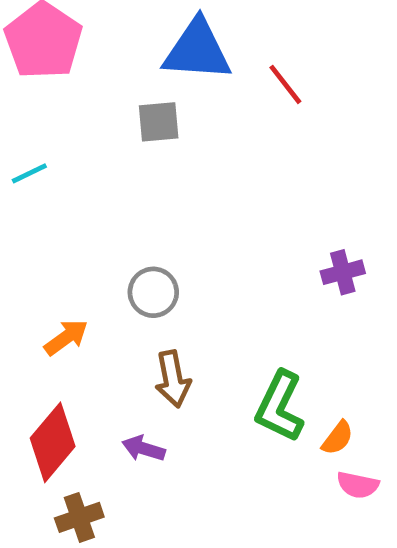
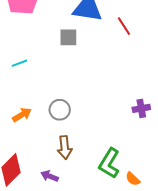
cyan line: (29, 173) -> (19, 63), moved
orange arrow: (66, 337) -> (22, 115), moved
orange semicircle: (338, 438) -> (133, 179), turned 91

